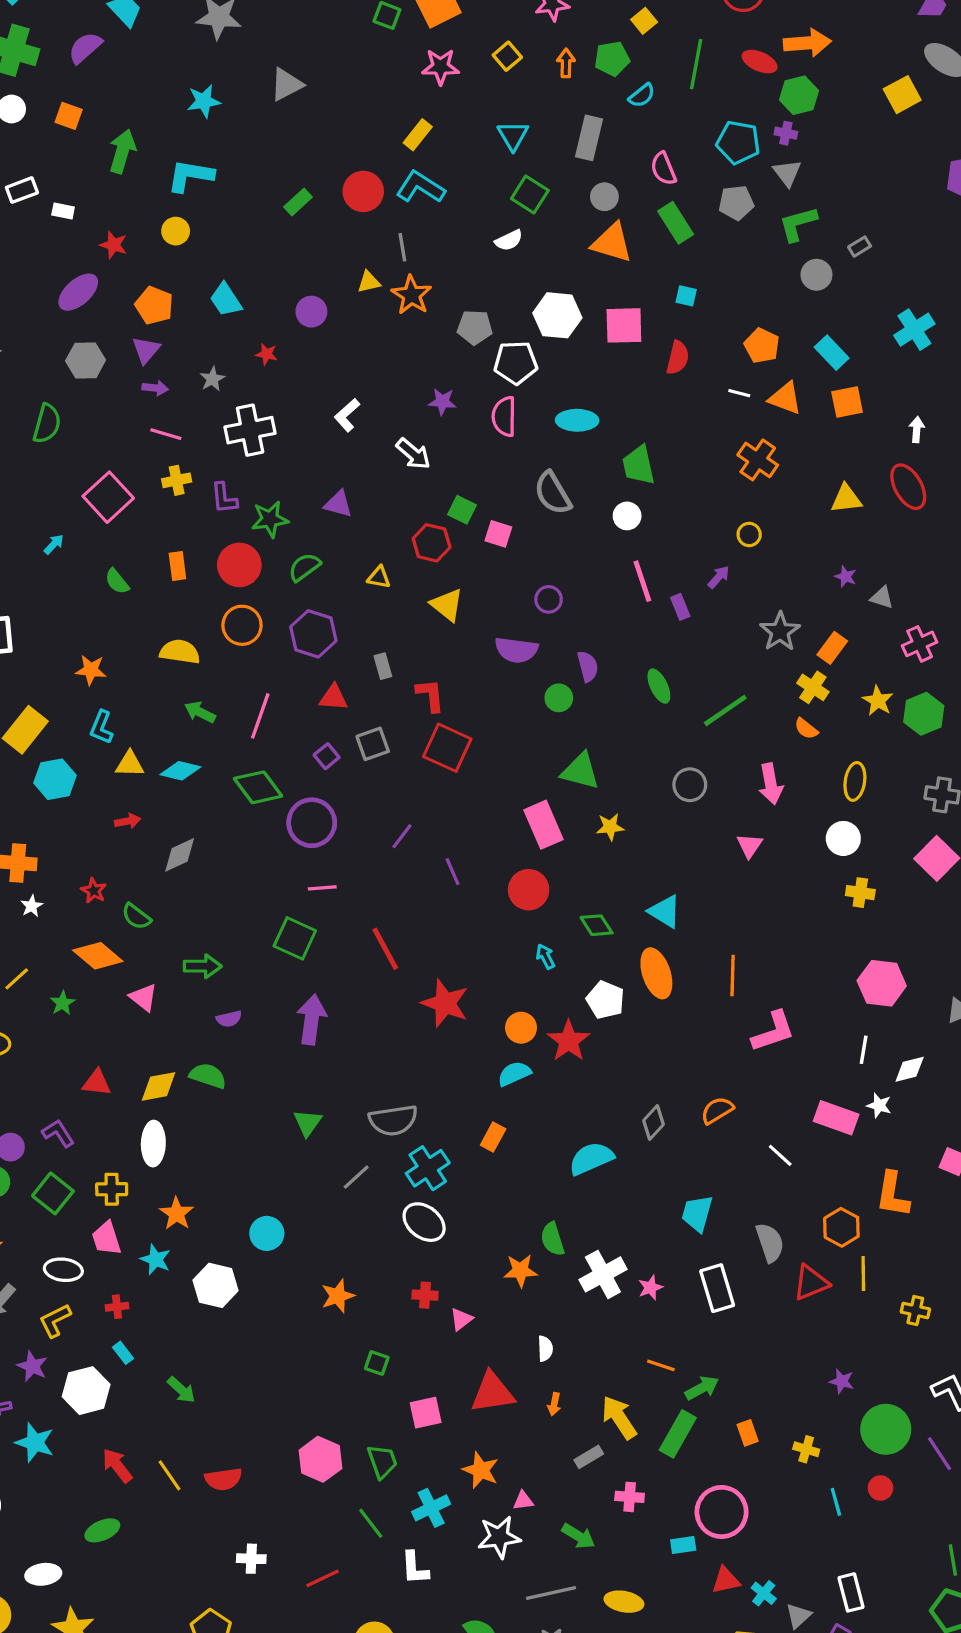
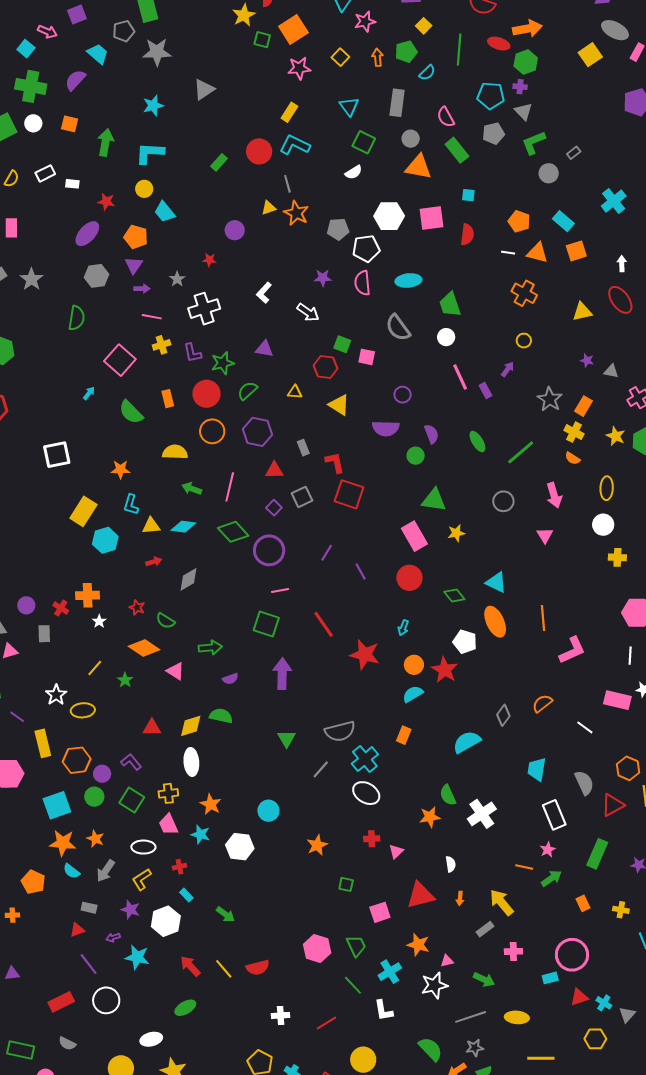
cyan trapezoid: (226, 300) -> (165, 212), moved
green semicircle: (117, 581) -> (131, 412), size x1.5
cyan arrow: (545, 956) -> (403, 628), moved, turned -126
pink star: (650, 1288) -> (548, 850), moved
green rectangle: (678, 1434) -> (597, 854), moved

